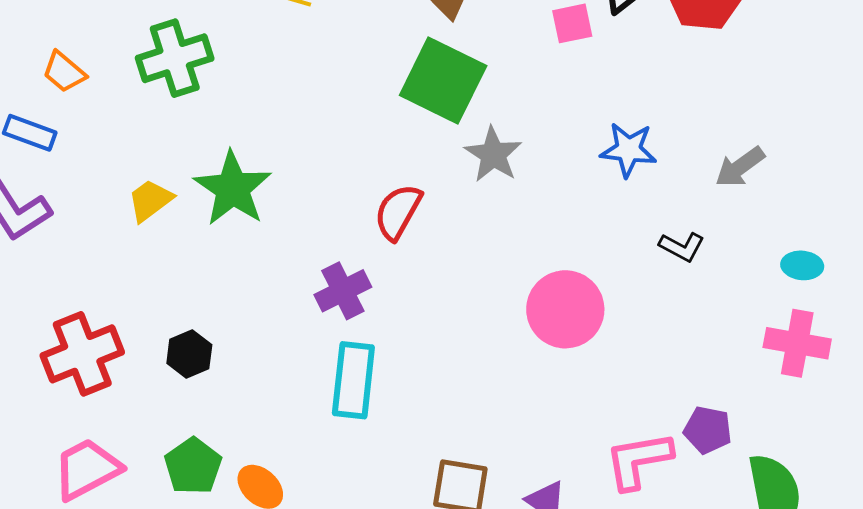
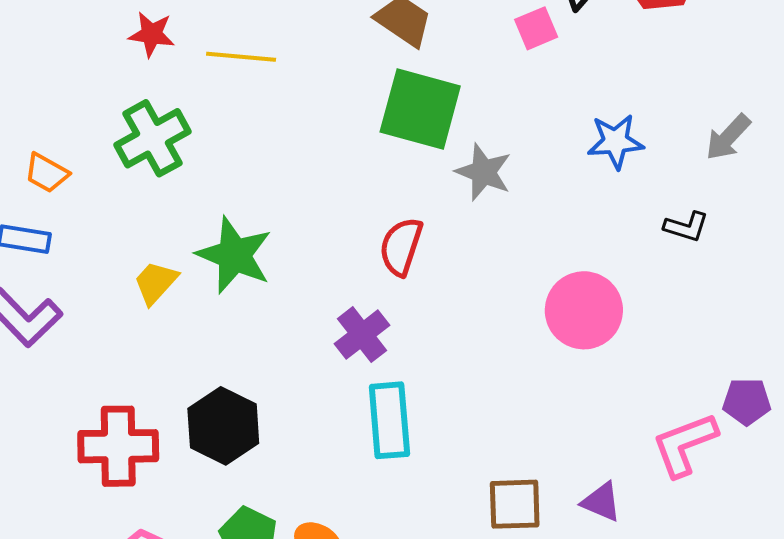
red cross: (82, 354) -> (118, 446), turned 32
black hexagon: (189, 354) -> (223, 426), size x1.6

